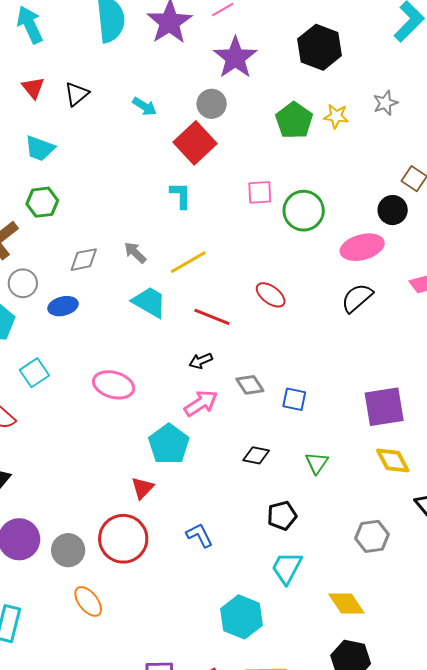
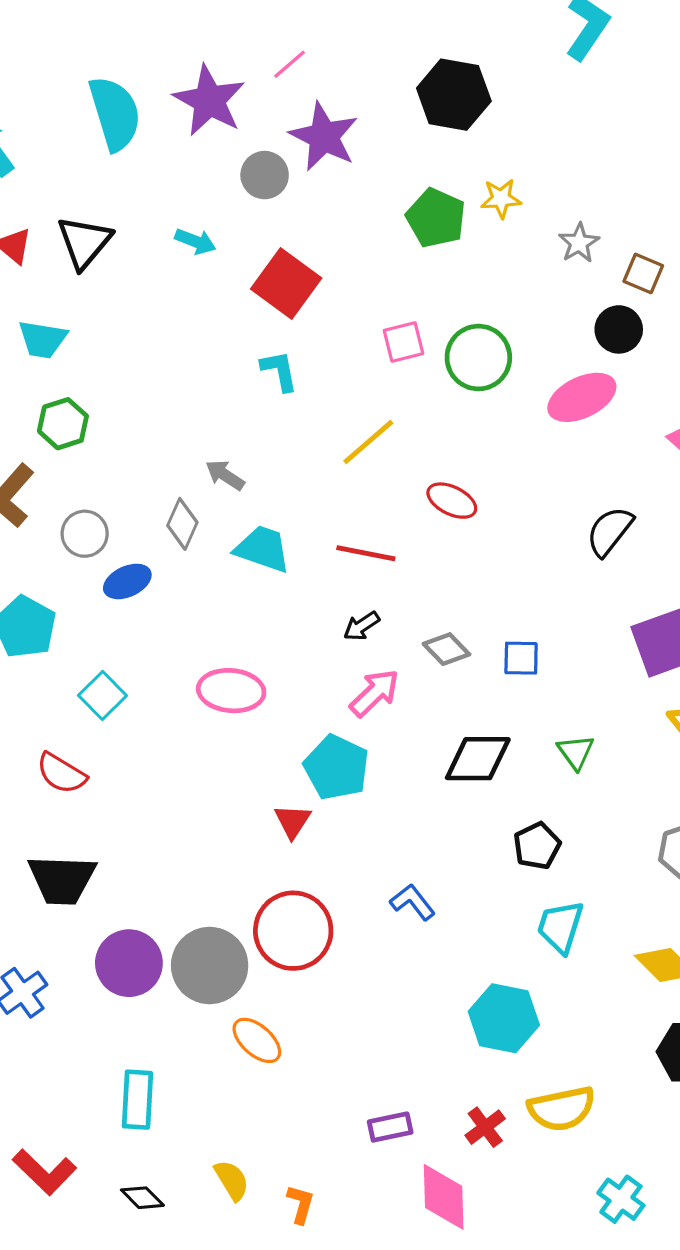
black triangle: (77, 94) -> (84, 242), size x1.4
gray star: (385, 103) -> (579, 243), moved
gray circle: (212, 104) -> (265, 175), moved
gray diamond: (84, 260) -> (182, 524), moved, turned -44
yellow line: (188, 262) -> (368, 442), moved
gray circle: (23, 283) -> (85, 534), moved
black semicircle: (357, 298) -> (610, 531), moved
black diamond: (256, 455) -> (478, 759), size x1.6
red triangle: (142, 488) -> (292, 821), moved
gray circle: (68, 550) -> (210, 966), size x1.4

